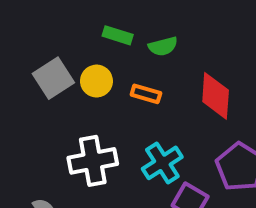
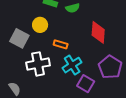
gray square: (53, 78) -> (19, 38), moved, turned -30
orange rectangle: (146, 94) -> (61, 44), moved

